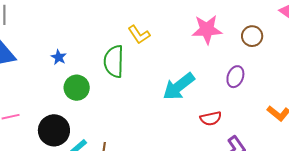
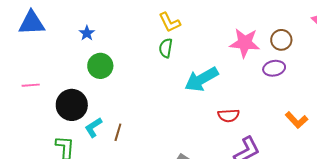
pink star: (207, 30) -> (245, 43), moved
green semicircle: (114, 61) -> (166, 48), moved, size x0.6
purple ellipse: (235, 77) -> (274, 68), moved, turned 50

